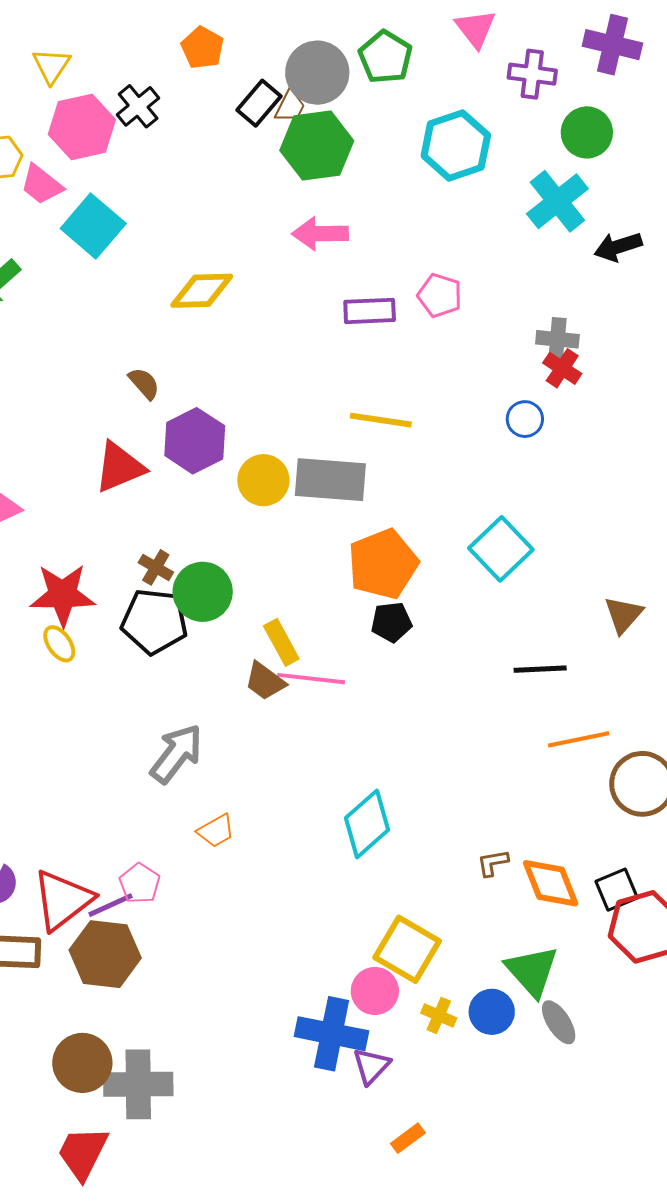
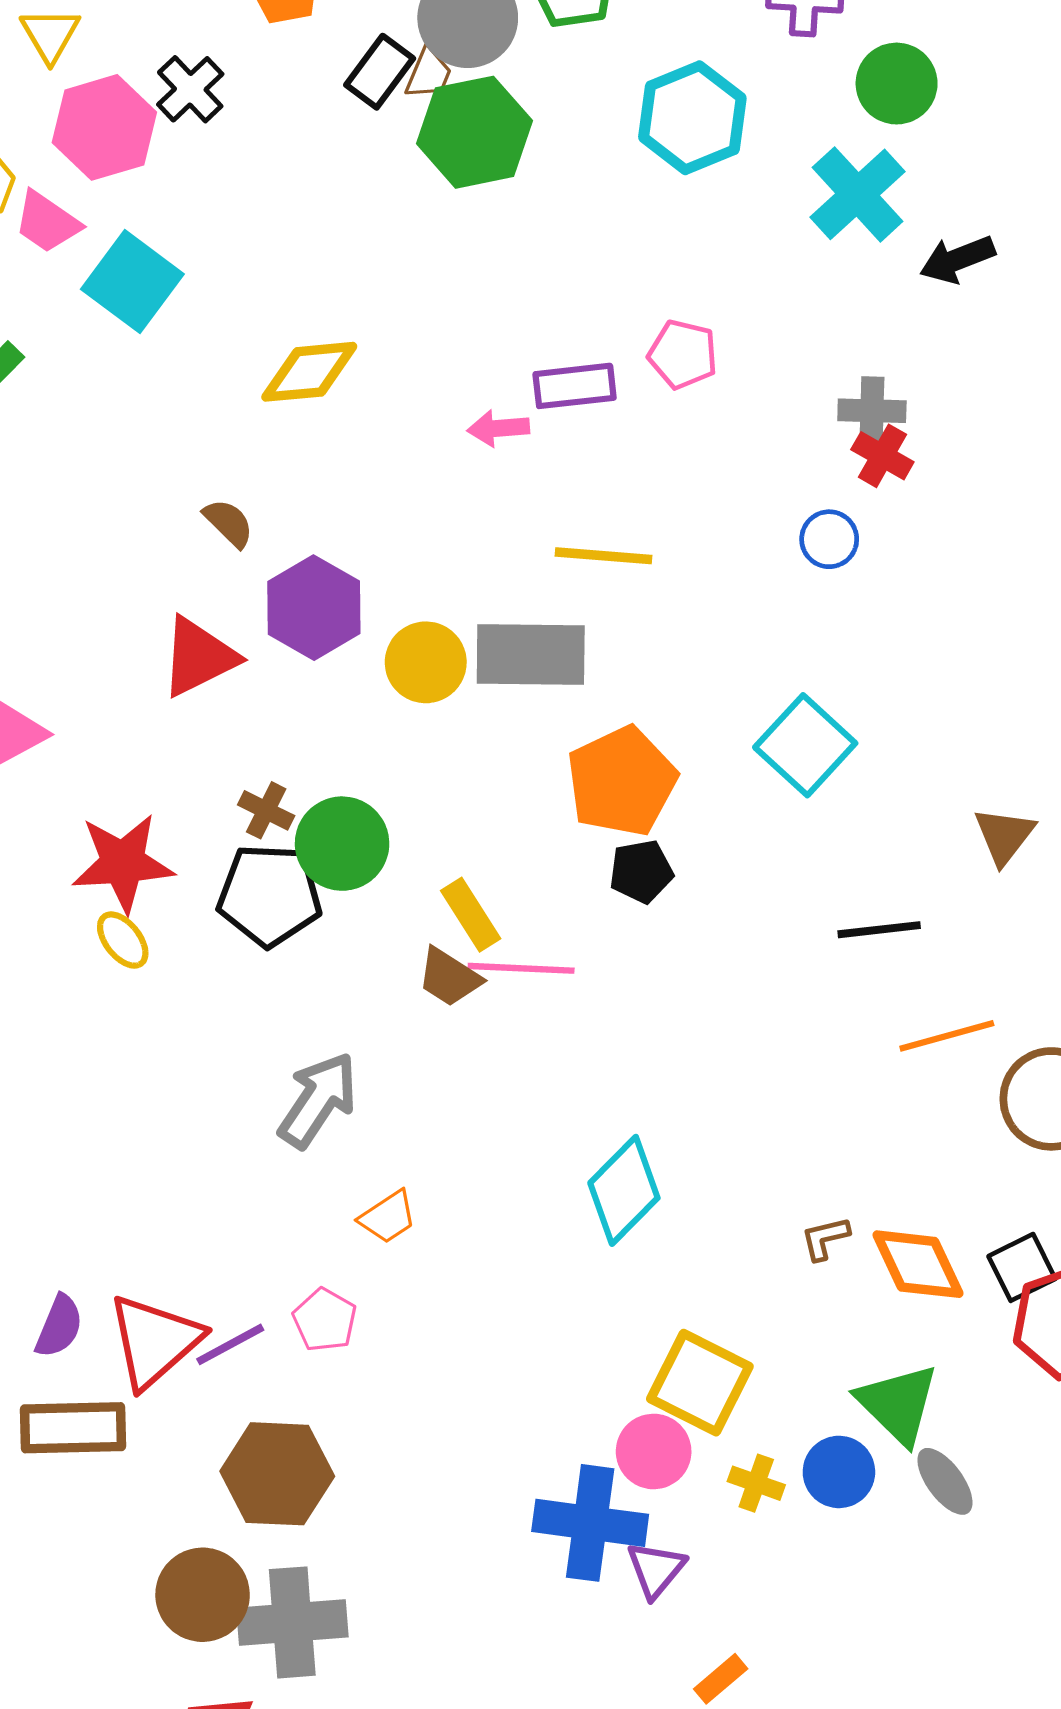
pink arrow: (320, 234) -> (498, 428), moved, size x0.7
pink pentagon: (140, 883) -> (325, 1320), moved
brown hexagon: (105, 954) -> (277, 1474), moved

